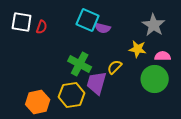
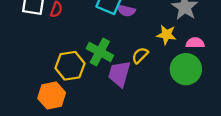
yellow hexagon: (72, 95) -> (70, 66), moved

